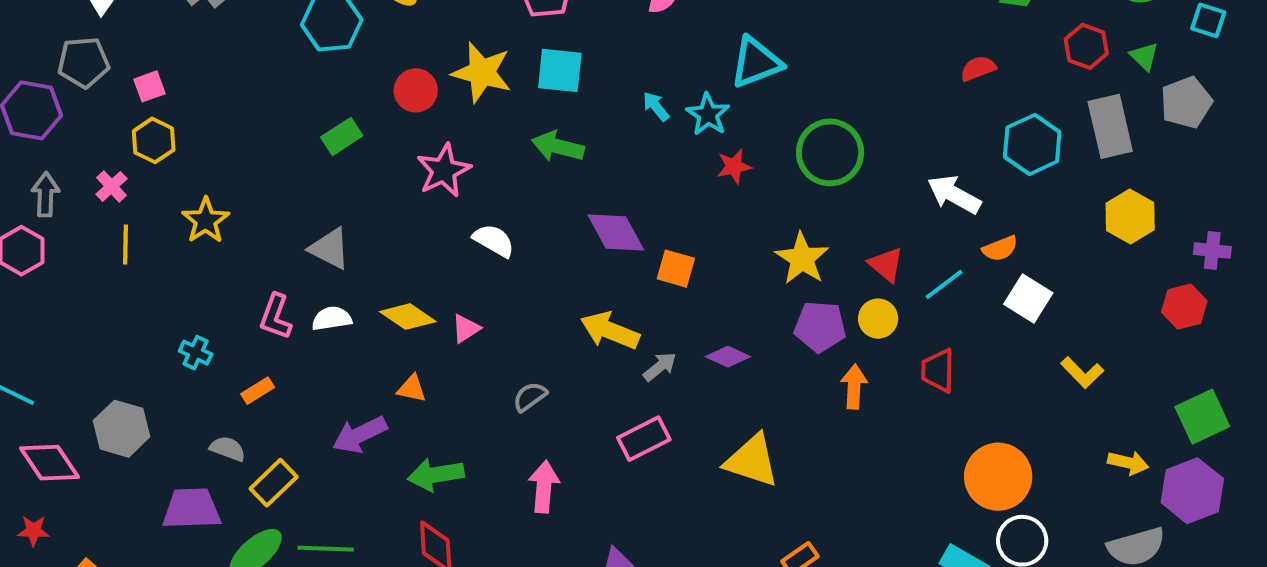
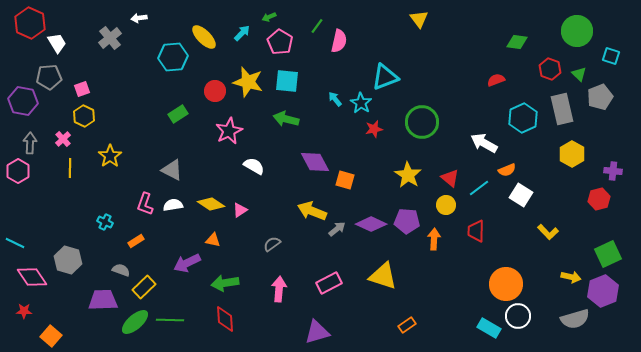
purple pentagon: (820, 327) -> (407, 221), moved
purple diamond: (728, 357) -> (371, 224), size x1.4
pink rectangle: (644, 439) -> (329, 283), moved

